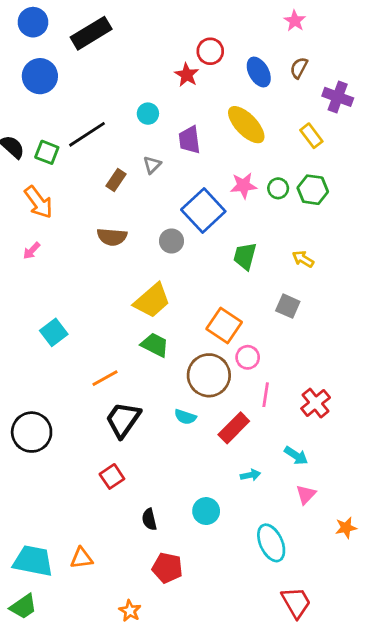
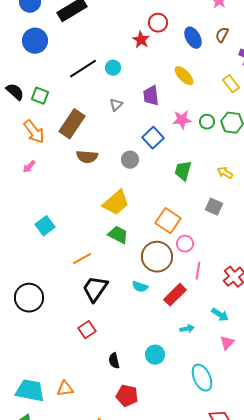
yellow ellipse: (246, 125) -> (184, 76), size x0.7
black line: (87, 134) -> (83, 69), moved
purple trapezoid: (189, 140) -> (151, 96), moved
brown rectangle: (116, 180) -> (72, 124), moved, size x1.8
blue square: (203, 211) -> (153, 138), size x0.7

